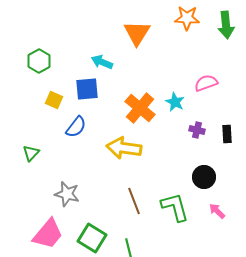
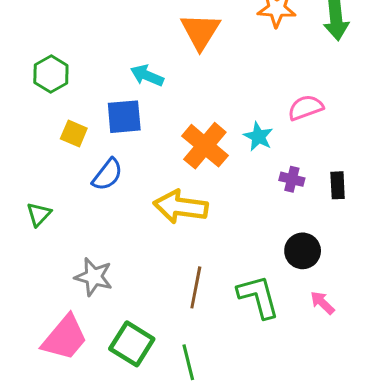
brown line: (134, 201) -> (196, 287), turned 32

